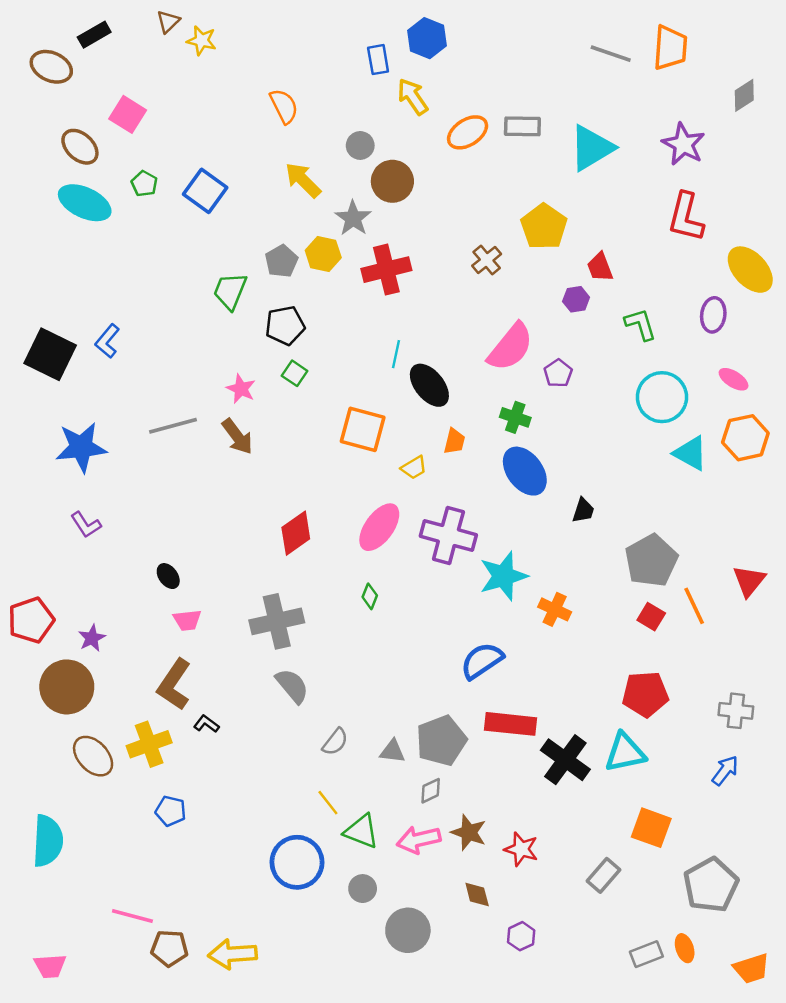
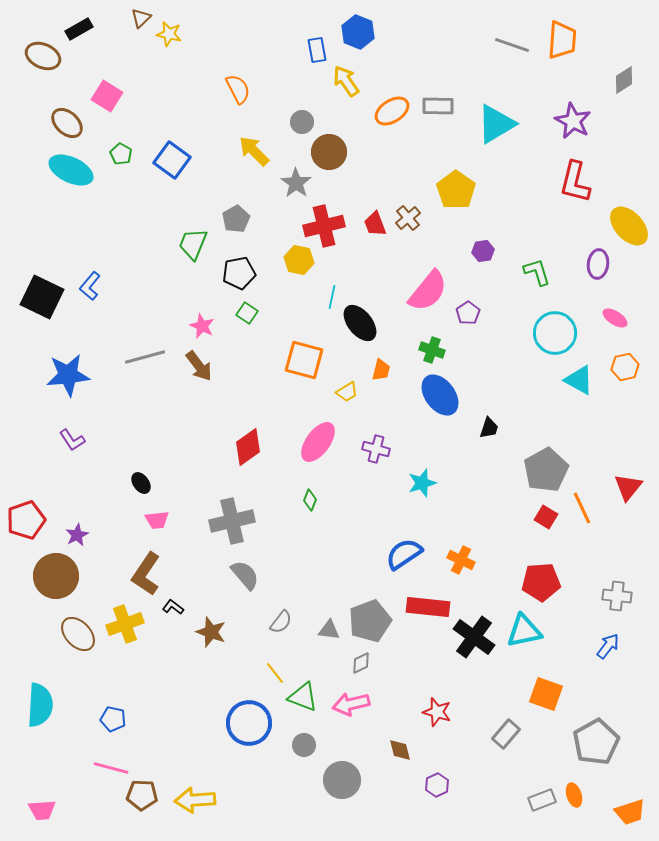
yellow hexagon: (323, 254) -> (299, 260), moved
red trapezoid: (600, 267) -> (375, 224), moved
orange hexagon: (745, 438) -> (625, 367), size x0.7
purple cross: (448, 535) -> (376, 449), size x0.6
cyan star: (503, 576) -> (422, 483), size x0.7
orange cross: (555, 609) -> (461, 560), moved
blue pentagon: (171, 811) -> (113, 719), moved
brown star: (469, 832) -> (211, 632), moved

